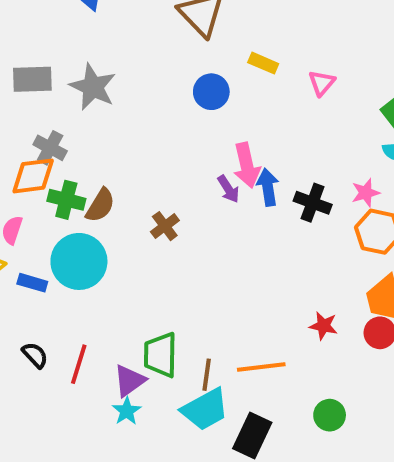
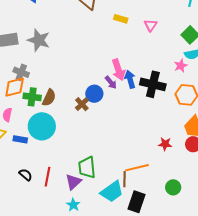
blue circle: (211, 92) -> (94, 94), moved
pink star: (366, 193) -> (181, 66), moved
black cross: (313, 203) -> (153, 84), size x1.4
brown line: (207, 375) -> (124, 179), moved
cyan star: (127, 411) -> (73, 205), moved

